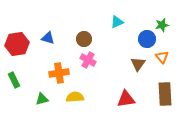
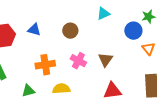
pink cross: (88, 60) -> (78, 61), moved
brown triangle: (138, 64) -> (105, 60), moved

